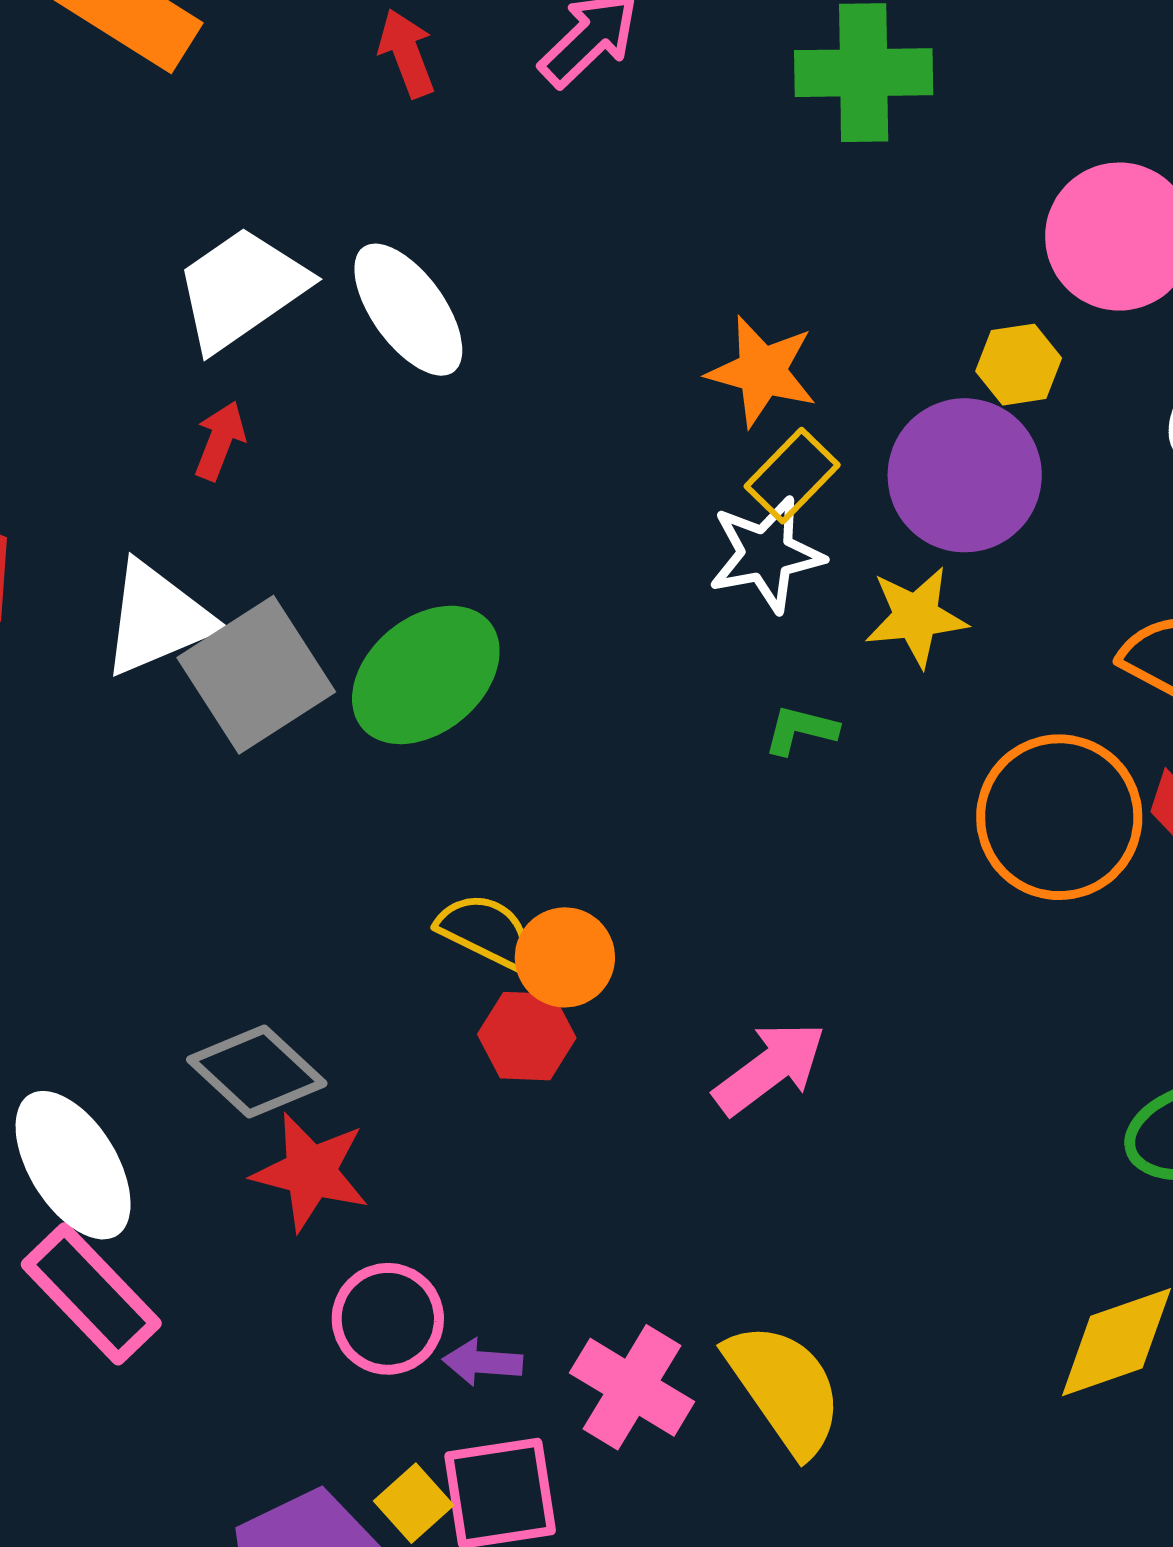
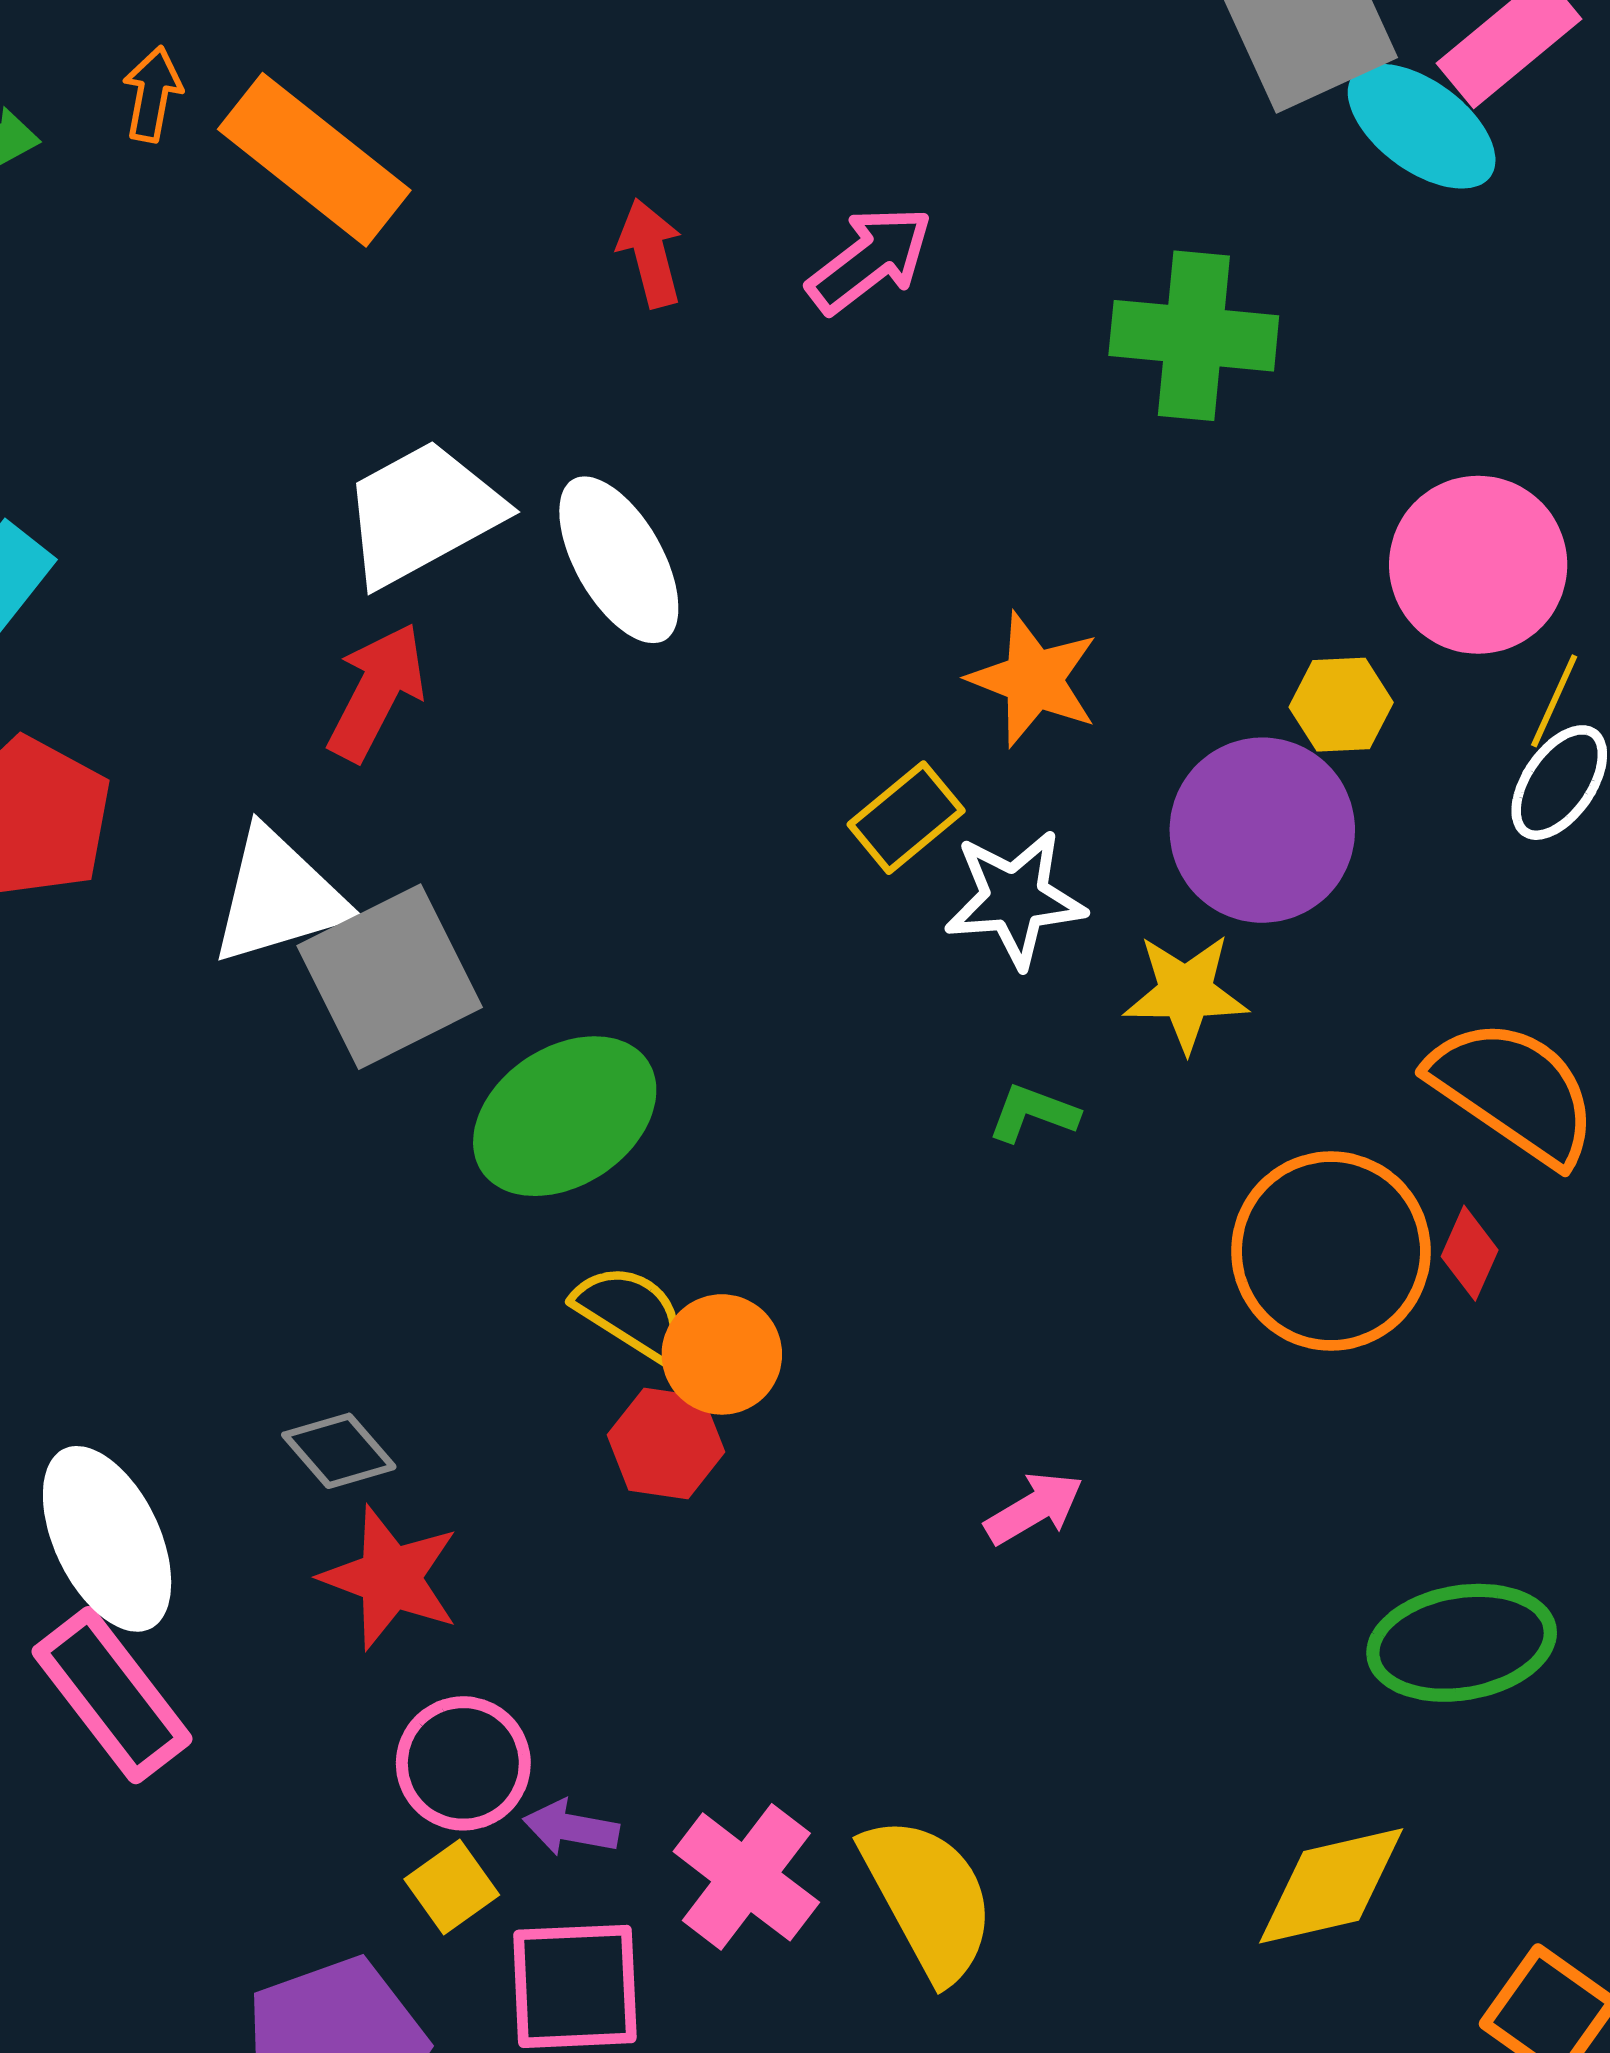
red arrow: (220, 441) -> (377, 692), size x1.5
yellow rectangle: (792, 476) -> (906, 818), moved
green ellipse: (426, 675) -> (565, 1116), moved
pink arrow: (770, 1068) -> (1034, 1508), moved, size x0.7
gray diamond: (257, 1072) -> (339, 1451), size x0.7
yellow square: (414, 1503) -> (452, 1887), moved

